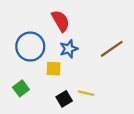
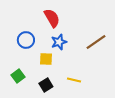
blue circle: (30, 47) -> (26, 40), size x0.7
black square: (64, 99) -> (46, 85), moved

